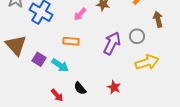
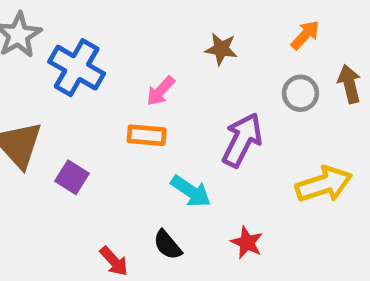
pink arrow: (80, 14) -> (161, 91), moved
gray circle: (137, 36) -> (300, 93), moved
cyan arrow: (60, 65) -> (191, 191), moved

